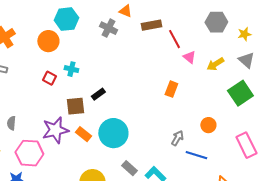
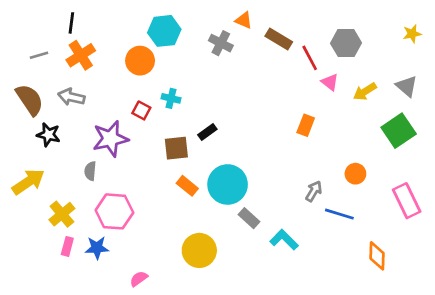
gray hexagon: (216, 22) -> (346, 43), moved
brown rectangle: (151, 25) -> (279, 39), turned 42
yellow star: (244, 34) -> (412, 34), moved
purple star: (55, 130) -> (110, 139), moved
gray rectangle: (129, 168) -> (249, 218), moved

